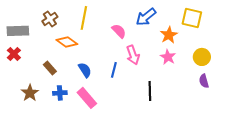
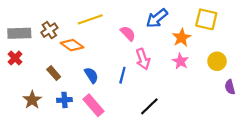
yellow line: (84, 18) -> (90, 19), turned 60
brown cross: (50, 19) -> (49, 30), moved
purple semicircle: (204, 81) -> (230, 87), moved
black line: (150, 91) -> (149, 106), moved, turned 48

